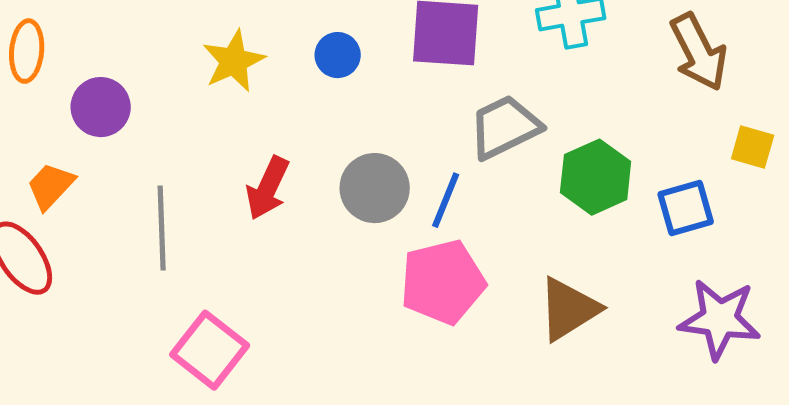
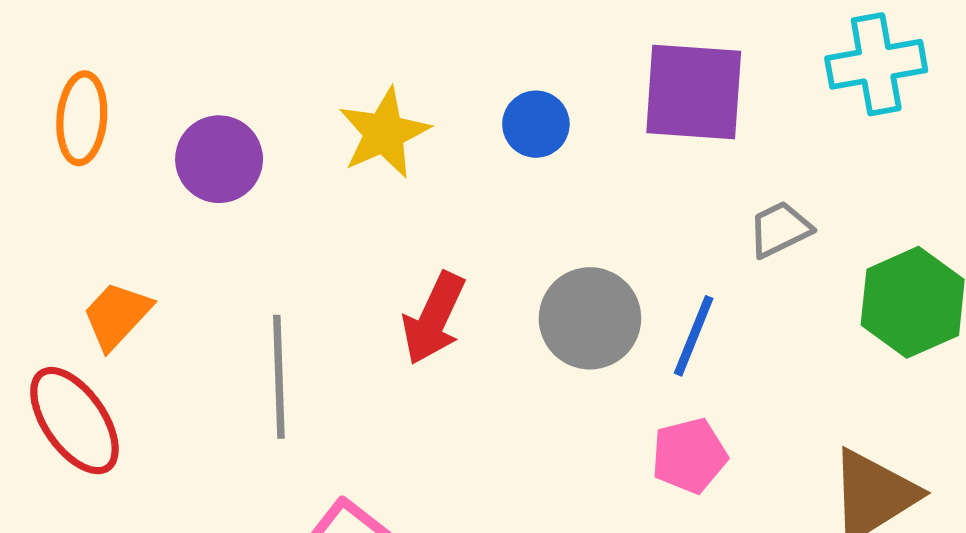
purple circle: (101, 107) -> (219, 159), moved
gray trapezoid: (505, 127) -> (780, 229), size x0.6
pink pentagon: (443, 282) -> (689, 456), size x0.6

